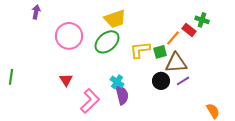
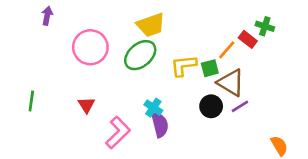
brown triangle: (176, 63) -> (231, 83), turned 35
green line: (11, 77) -> (31, 101), moved

